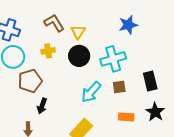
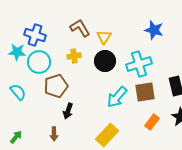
blue star: (128, 25) -> (154, 30), turned 30
brown square: (119, 87) -> (145, 92), size x1.5
orange rectangle: (126, 117) -> (152, 122), turned -56

